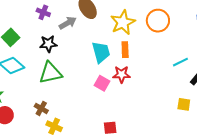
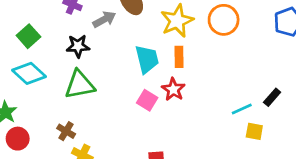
cyan line: (180, 62) -> (242, 109), moved
red star: (122, 74) -> (173, 89), turned 30

